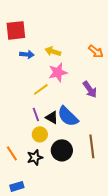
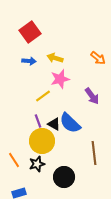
red square: (16, 30) -> (30, 32), moved, turned -30
yellow circle: (40, 134) -> (42, 141), size x1.6
black circle: (62, 150) -> (64, 177), moved

